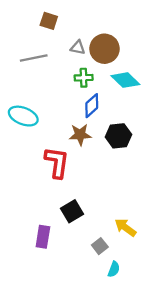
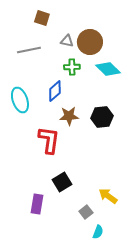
blue diamond: (92, 106) -> (55, 91), moved
cyan ellipse: (23, 116) -> (20, 100), turned 50

